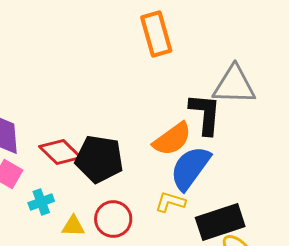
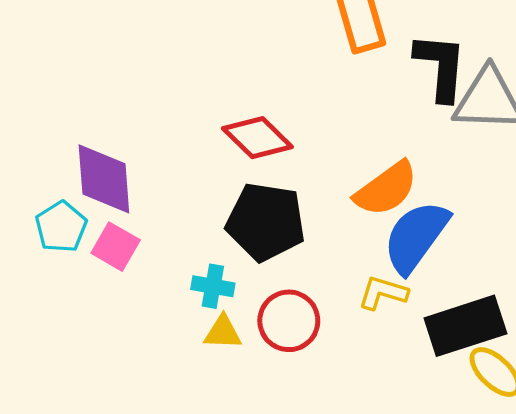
black L-shape: (205, 114) -> (441, 67), moved
red diamond: (60, 152) -> (257, 138), moved
cyan cross: (41, 202) -> (213, 286), moved, turned 30

